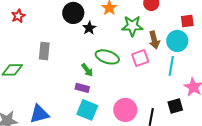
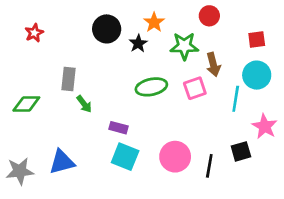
black star: (89, 28) -> (138, 43), moved
cyan circle: (177, 41) -> (257, 75), moved
green ellipse: (107, 57) -> (151, 87), turned -30
green arrow: (87, 70) -> (84, 104), moved

